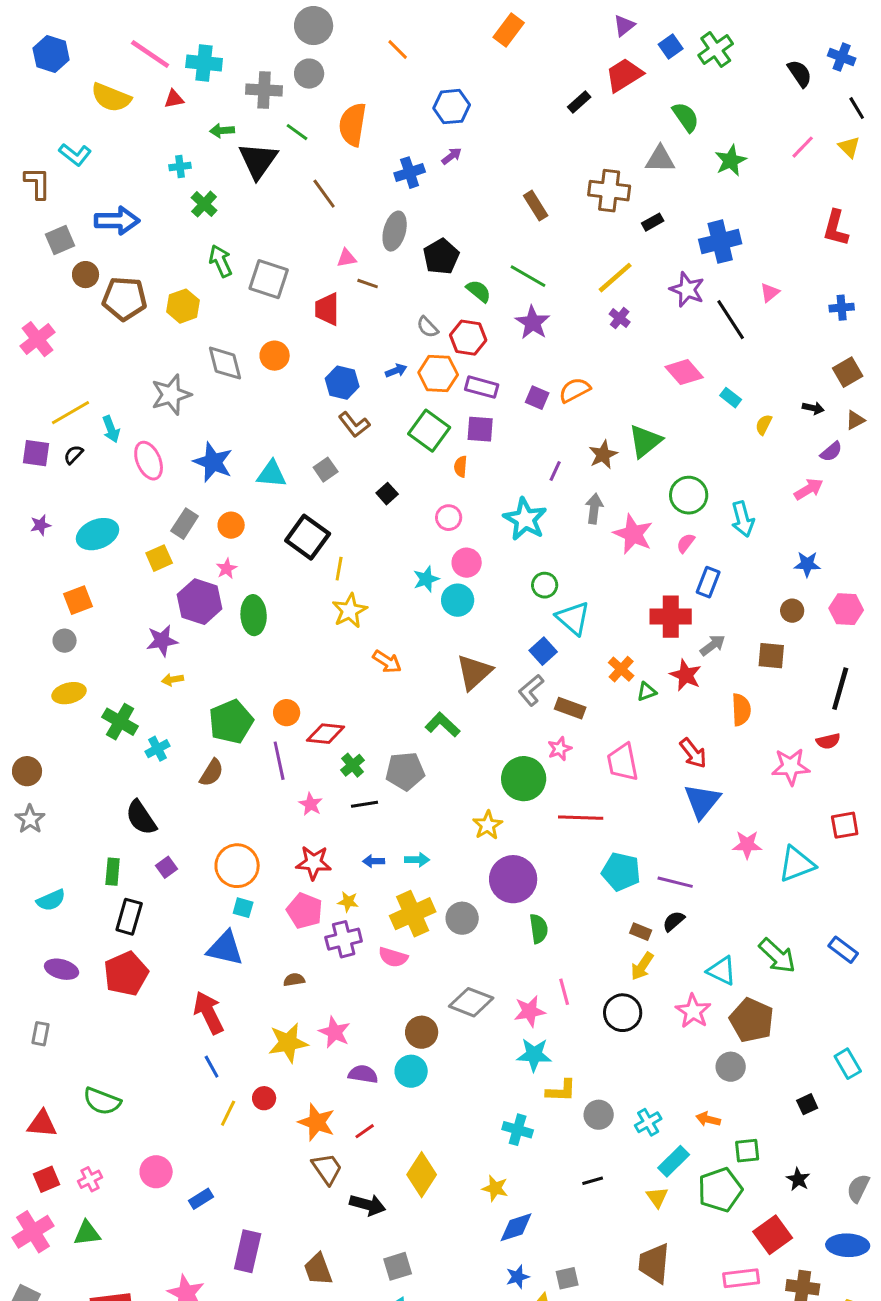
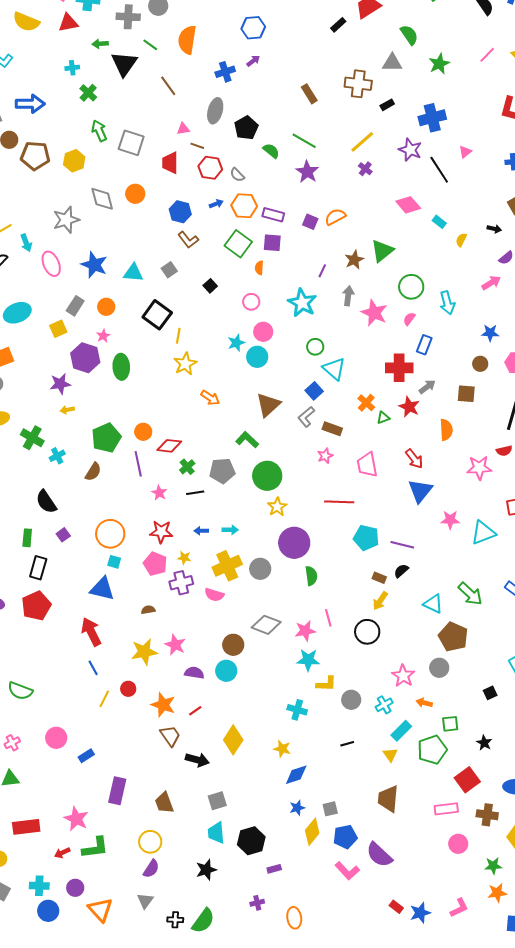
red triangle: (174, 99) -> (68, 23), size x1.5
red hexagon: (468, 338) -> (210, 168), moved
green circle: (524, 779) -> (267, 476), moved
pink star: (693, 1011) -> (403, 676), moved

